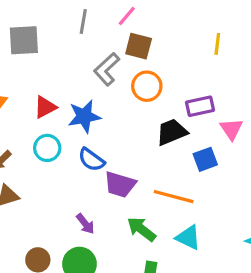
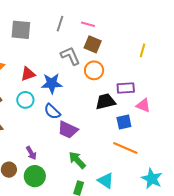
pink line: (127, 16) -> (88, 24), turned 56
gray L-shape: (107, 69) -> (70, 56), turned 100
pink triangle: (231, 129) -> (143, 105), turned -42
orange line: (174, 197) -> (125, 148), moved
purple arrow: (85, 224) -> (31, 153), moved
cyan triangle: (188, 237) -> (106, 181), moved

